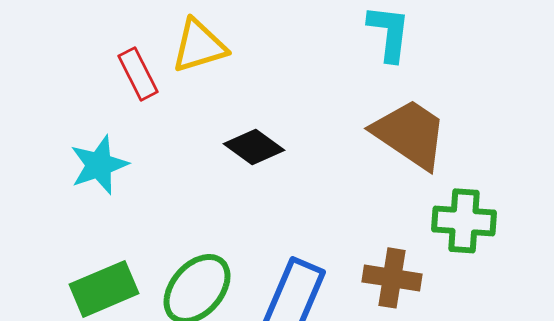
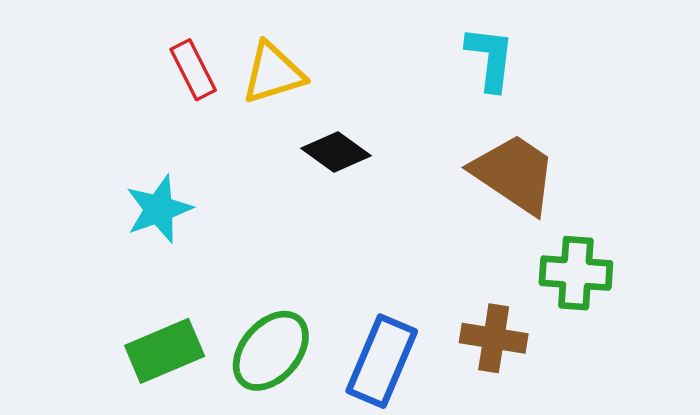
red rectangle: (138, 74) -> (193, 70), moved
black diamond: (254, 147) -> (336, 152), moved

